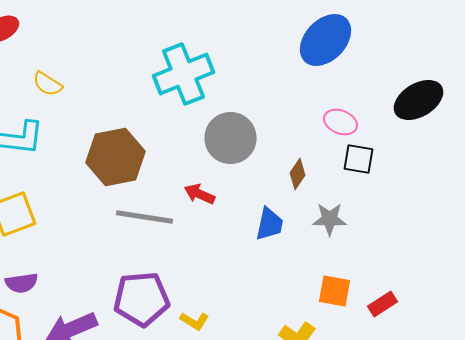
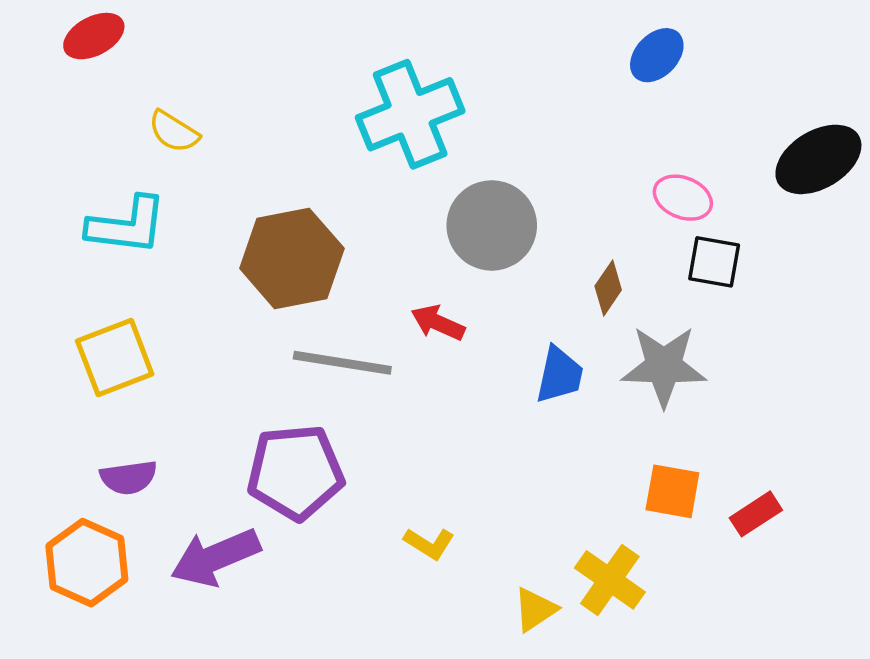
blue ellipse: (326, 40) -> (657, 55), size x0.6
gray star: (330, 219) -> (664, 366), size x1.4
purple pentagon: (142, 299) -> (295, 472), moved

